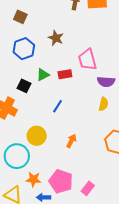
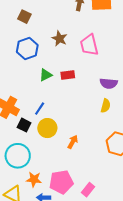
pink trapezoid: (87, 60) -> (89, 45), moved
black square: (24, 86) -> (24, 125), moved
blue line: (57, 106) -> (40, 109), moved
yellow circle: (37, 136) -> (47, 128), moved
pink pentagon: (61, 181) -> (61, 182), turned -30

